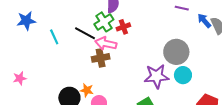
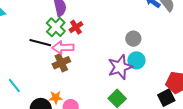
cyan line: (54, 37) -> (14, 85), moved
gray circle: (176, 52) -> (133, 39), size x0.6
cyan circle: (183, 75) -> (136, 60), moved

